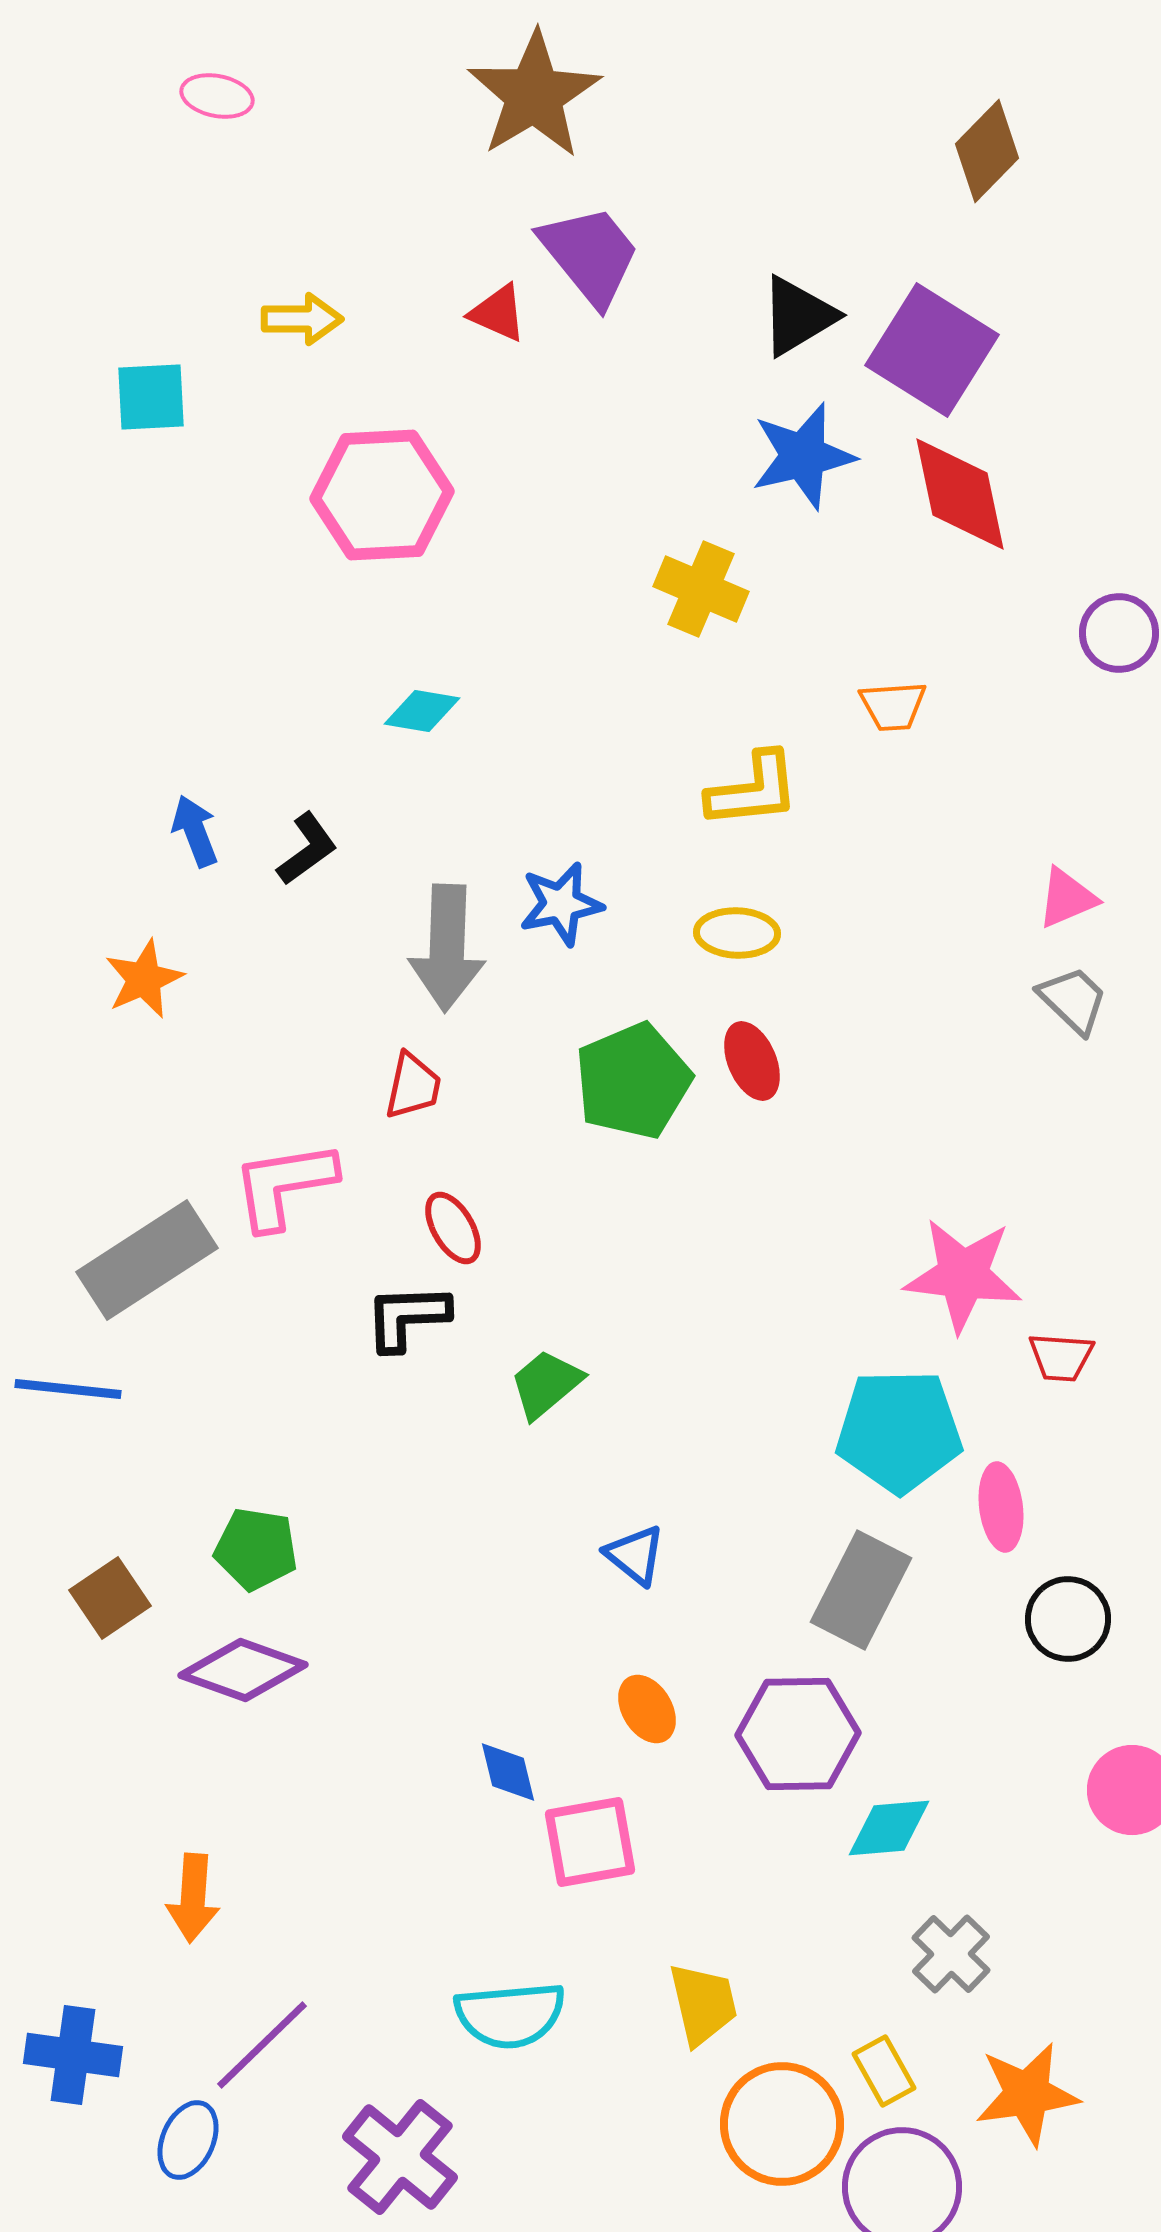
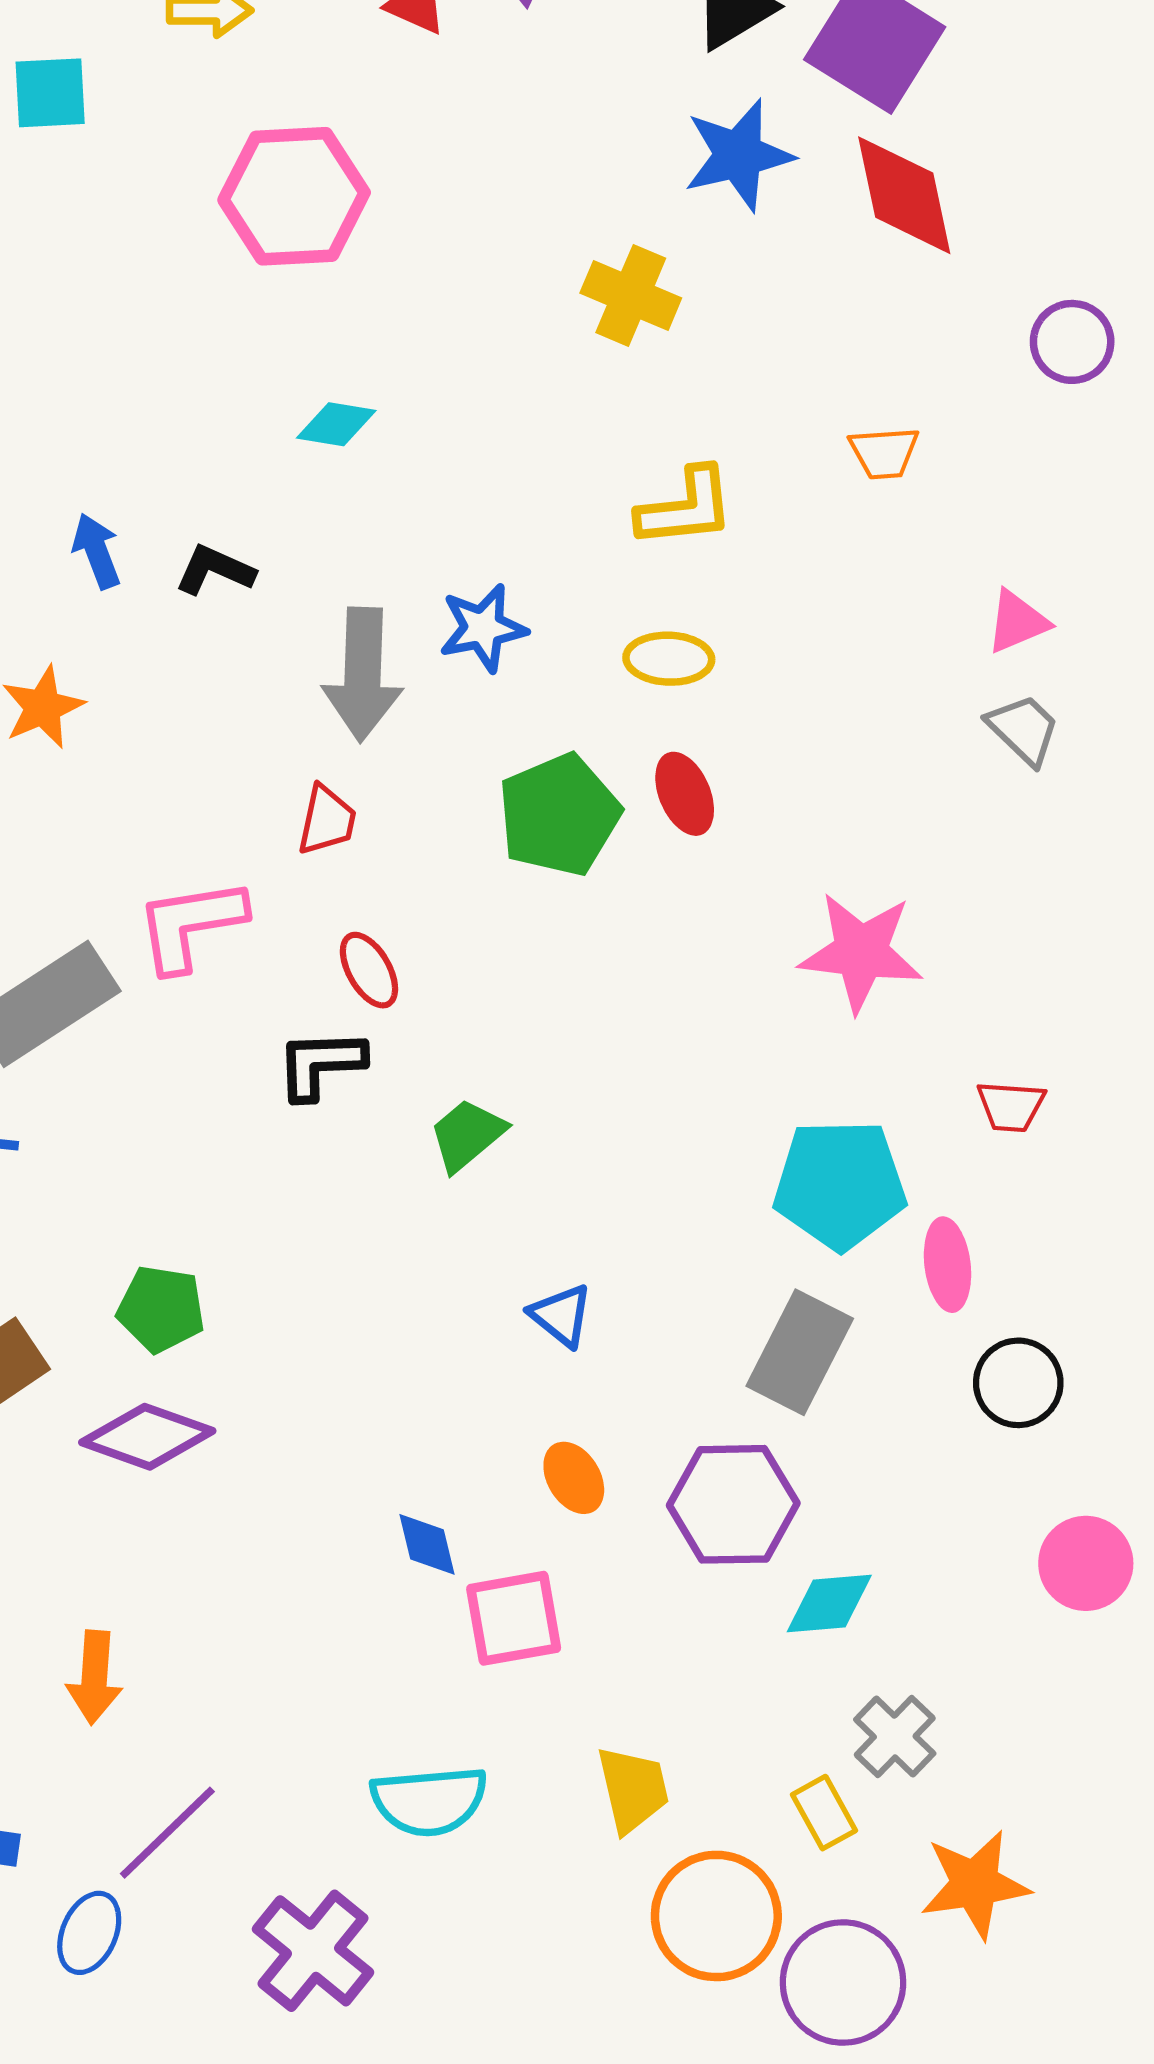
orange trapezoid: (893, 706) -> (884, 453), moved
black L-shape: (307, 849) -> (215, 570), turned -120
pink star: (963, 1275) -> (861, 952), moved
yellow rectangle: (884, 2071) -> (824, 1813), moved

